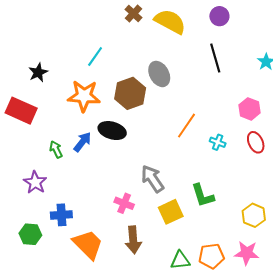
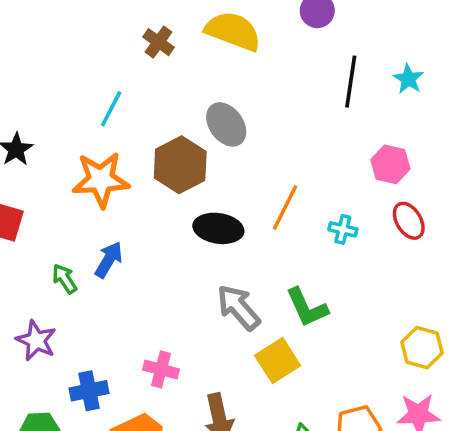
brown cross: (133, 14) -> (159, 42), moved
black line: (215, 58) -> (351, 82), moved, turned 32
black ellipse: (112, 131) -> (218, 228), moved
green L-shape: (203, 196) -> (307, 307), moved
pink cross: (124, 203) -> (161, 369), moved

